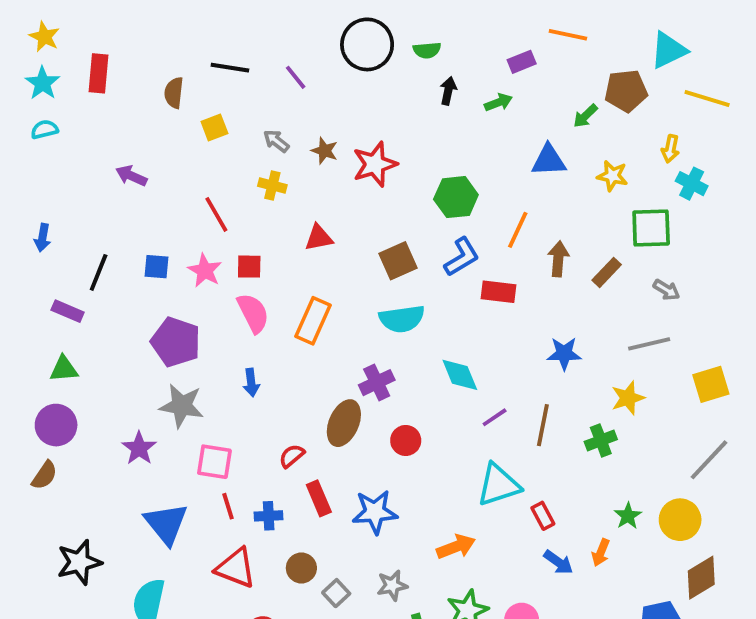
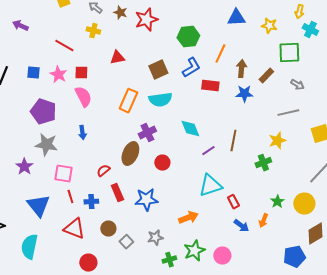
red line: (216, 214) -> (64, 46), turned -30
orange rectangle: (313, 321) -> (128, 101), moved
blue star: (564, 354) -> (244, 94), moved
brown line: (543, 425) -> (233, 141), moved

